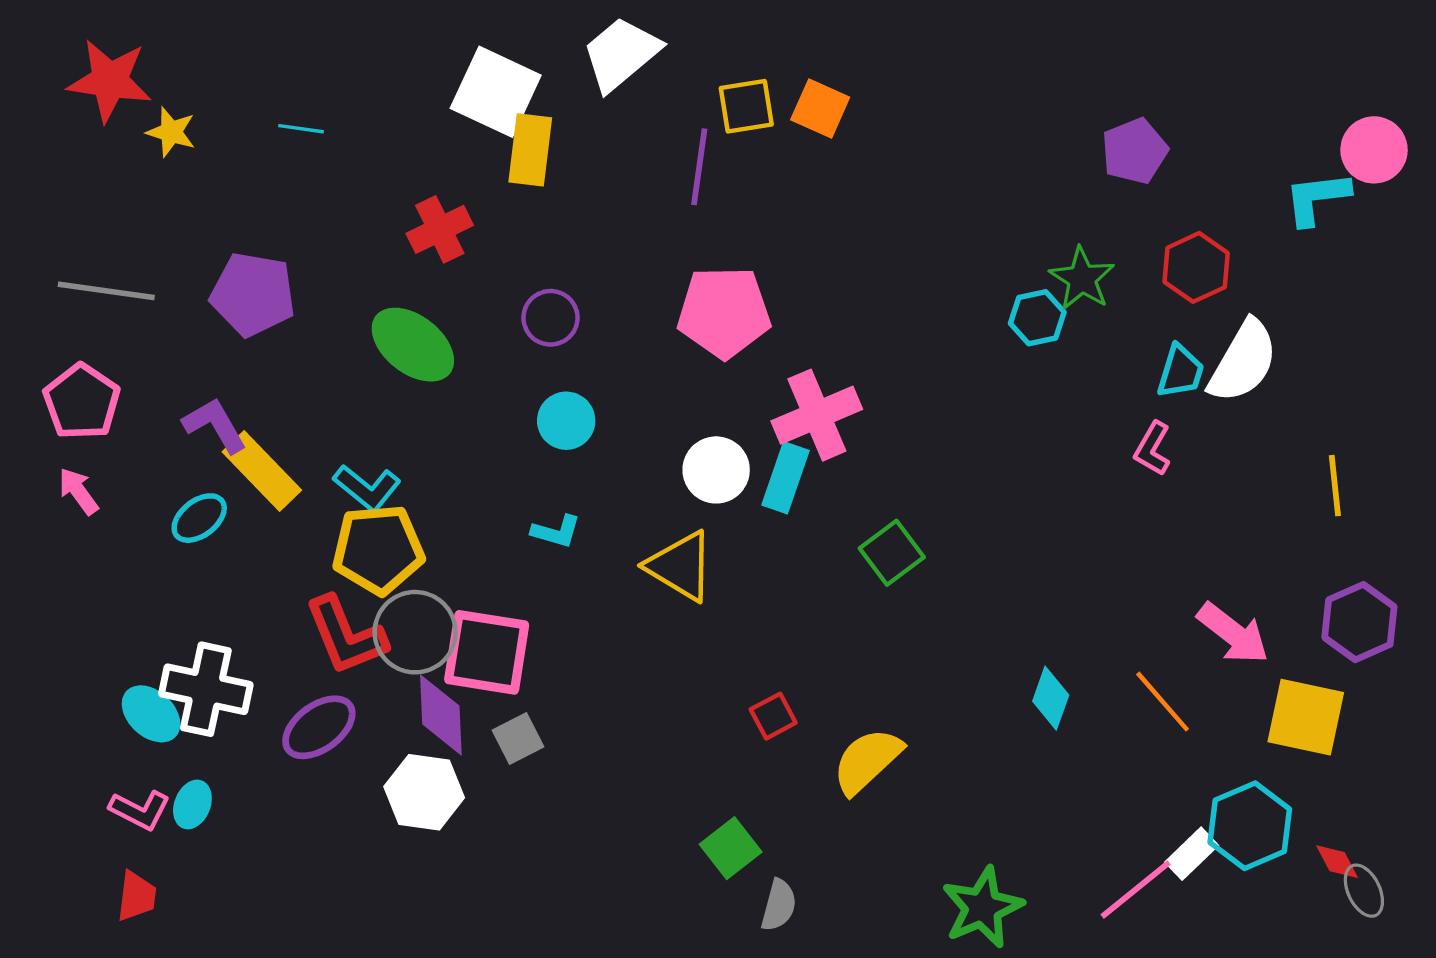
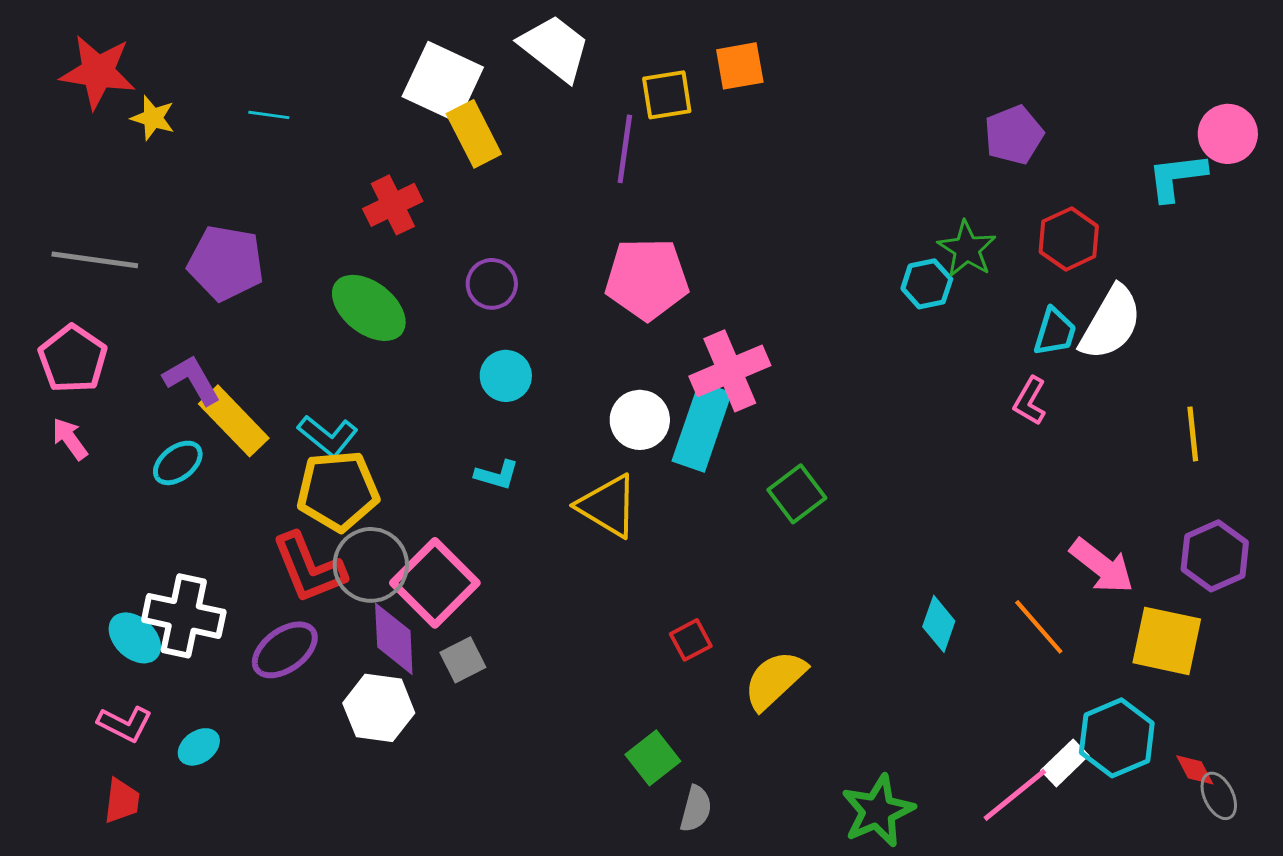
white trapezoid: (621, 54) -> (555, 48), turned 78
orange square: (820, 109) -> (740, 66), moved, turned -34
yellow rectangle: (530, 150) -> (474, 134), turned -34
cyan rectangle: (785, 478) -> (702, 427), size x1.4
pink square: (487, 652) -> (435, 583), turned 36
cyan ellipse: (192, 804) -> (199, 747), moved, turned 33

